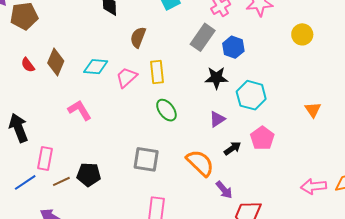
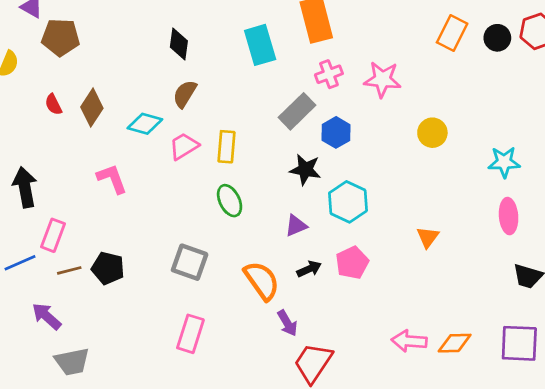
brown semicircle: (138, 37) -> (185, 94), moved

